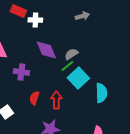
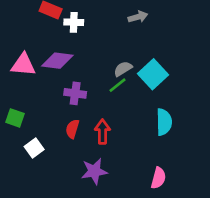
purple diamond: (46, 50) -> (57, 61), moved, turned -60
purple cross: (21, 72) -> (75, 93), moved
cyan square: (78, 78) -> (153, 74), moved

